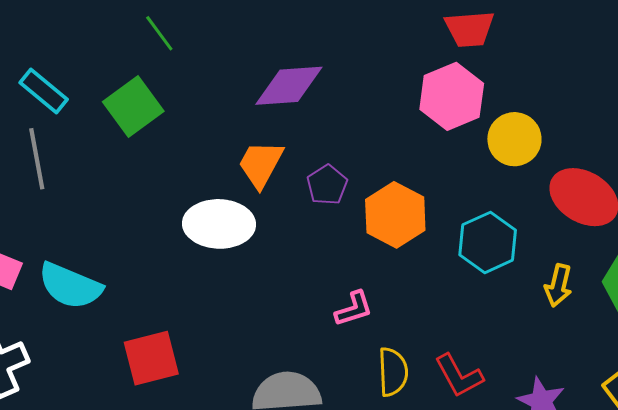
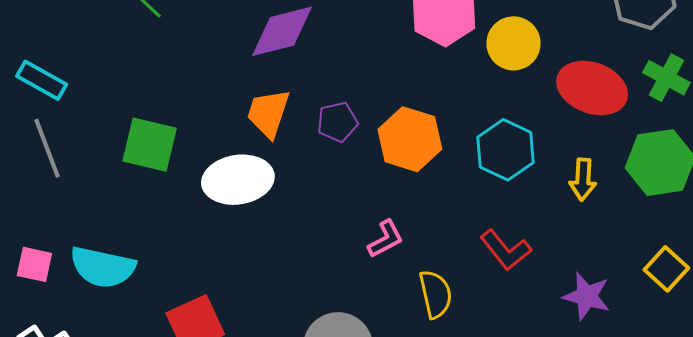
green square: (133, 107) -> (150, 145), moved, turned -30
purple pentagon: (327, 185) -> (337, 122), turned 30
red L-shape: (459, 376) -> (506, 250), moved

